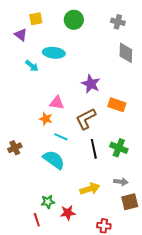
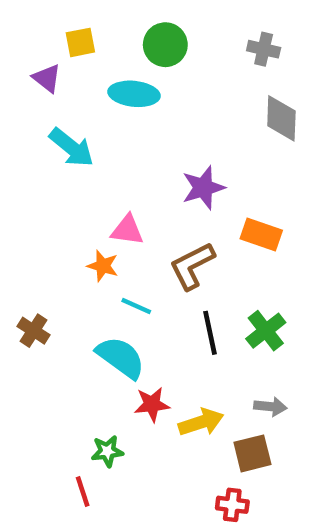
cyan ellipse: (54, 53) -> (134, 94), moved
cyan arrow: (32, 66) -> (71, 147), size x1.5
purple star: (91, 84) -> (203, 188), turned 30
brown cross: (15, 148) -> (33, 331), turned -32
green cross: (119, 148) -> (266, 331), turned 30
brown square: (130, 202) -> (252, 453), moved
red star: (68, 213) -> (152, 404), moved

